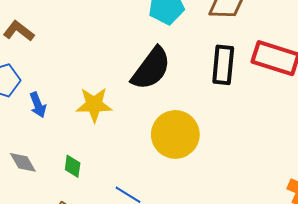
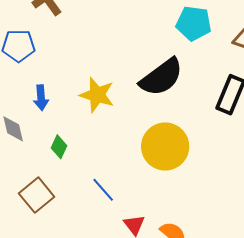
blue arrow: (38, 105) -> (41, 98), moved

